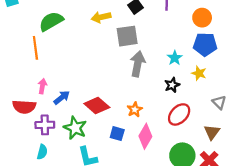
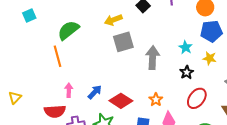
gray square: (127, 36) -> (123, 42), moved
blue arrow: (62, 97) -> (95, 92), moved

